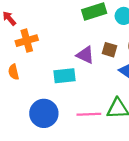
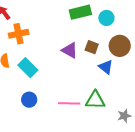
cyan rectangle: (64, 76) -> (28, 68), moved, turned 48
blue circle: (44, 113) -> (29, 100), size x0.6

